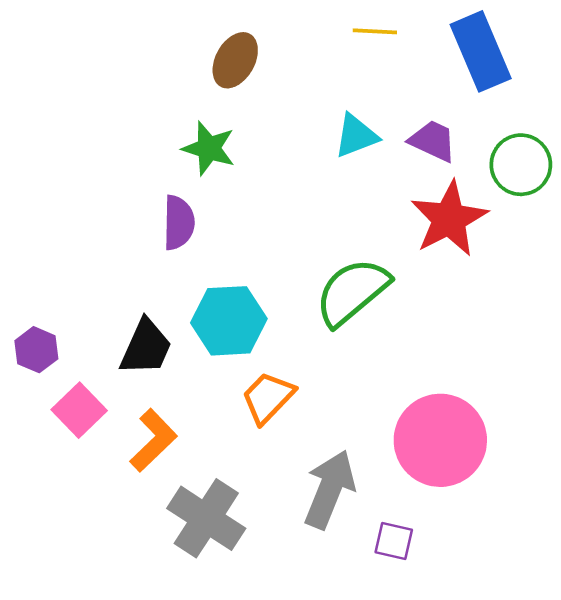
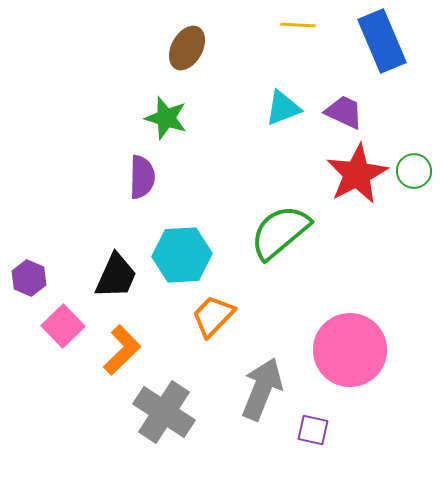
green circle: (521, 165) -> (414, 171), moved, size x0.7

